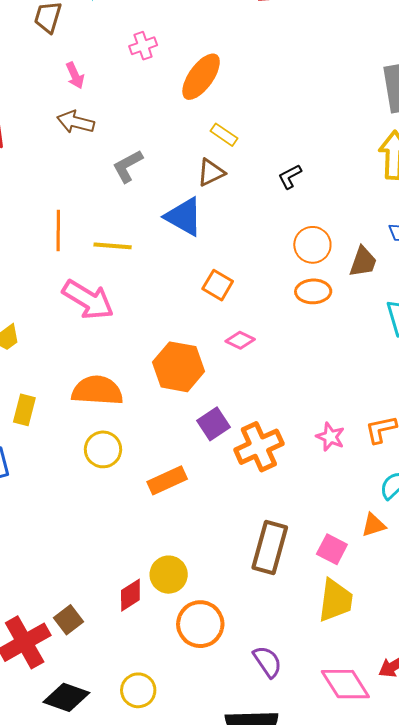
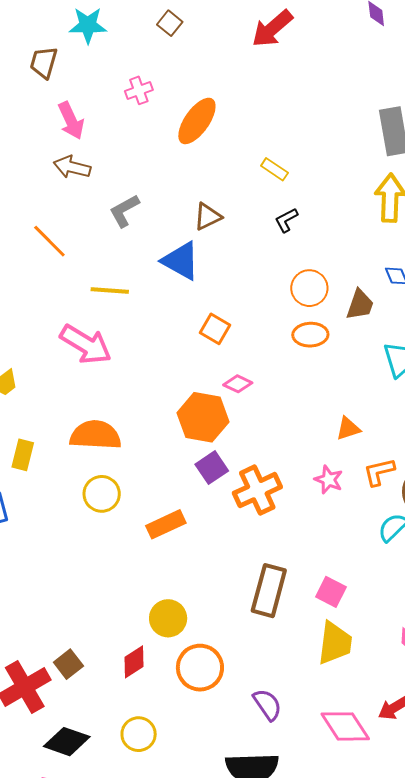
pink arrow: (75, 75) -> (71, 121), size x1.4
yellow rectangle: (224, 135) -> (274, 169), moved
orange line: (58, 231) -> (49, 241), moved, turned -45
orange hexagon: (179, 367) -> (203, 417), moved
orange triangle: (374, 525) -> (348, 429), moved
red diamond: (130, 595) -> (134, 662), moved

